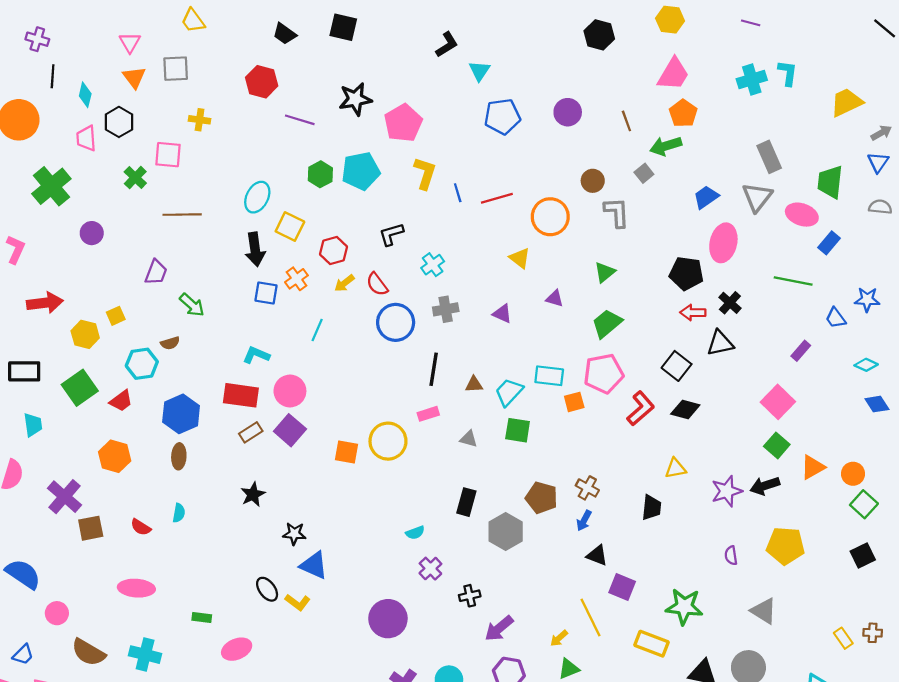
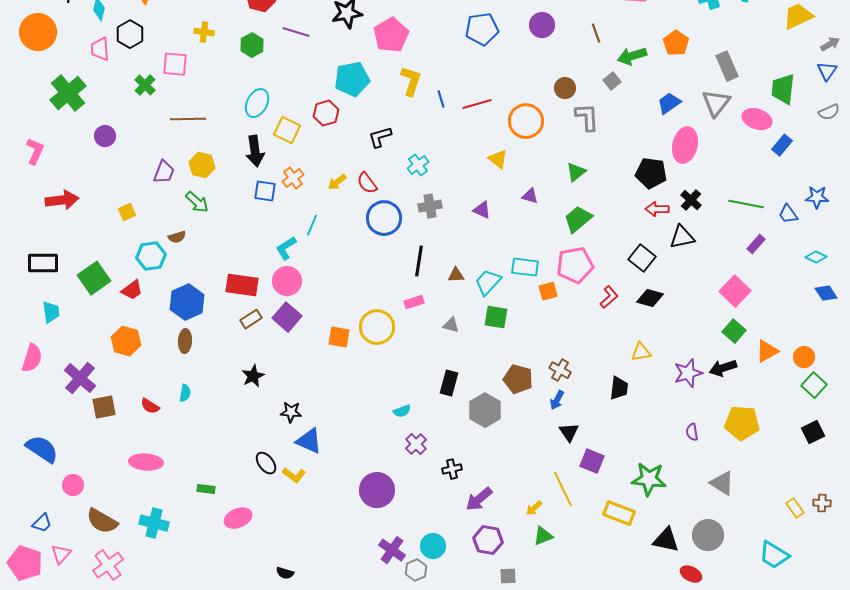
orange pentagon: (683, 113) -> (676, 43), moved
green hexagon: (320, 174) -> (252, 45), moved
gray semicircle: (880, 207) -> (829, 112), turned 150
red hexagon: (334, 250) -> (326, 113), moved
green line: (793, 281) -> (746, 204), moved
yellow hexagon: (85, 334) -> (202, 165), moved
cyan L-shape: (256, 355) -> (286, 248), moved, turned -55
red L-shape: (641, 408) -> (609, 297), size x0.7
black triangle: (597, 555) -> (569, 432), turned 35

